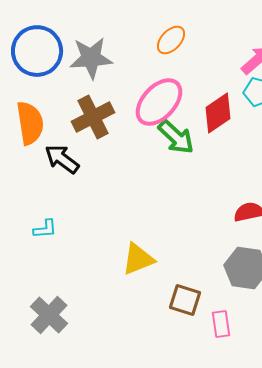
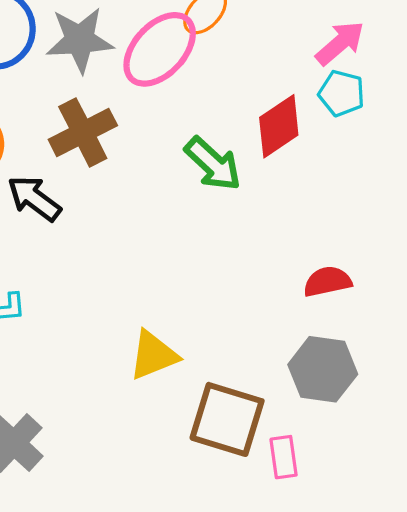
pink ellipse: (159, 102) -> (160, 49), moved
brown square: (185, 300) -> (227, 419), size x1.5

